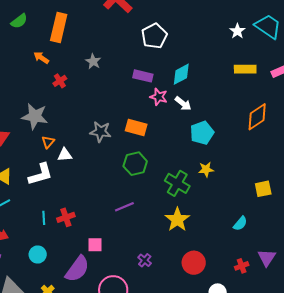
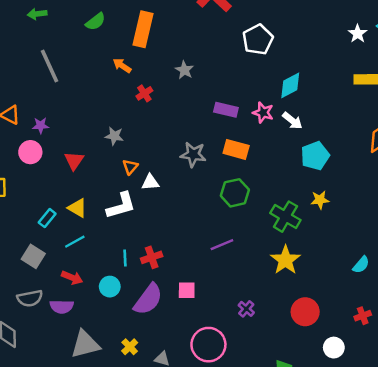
purple rectangle: (143, 76) -> (226, 110), moved
gray star: (35, 116) -> (114, 136), size x0.6
cyan circle: (38, 255) -> (110, 287), moved
purple semicircle: (77, 269) -> (148, 299), moved

